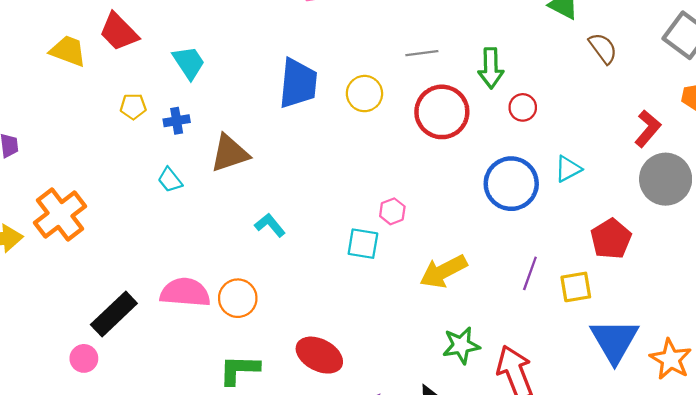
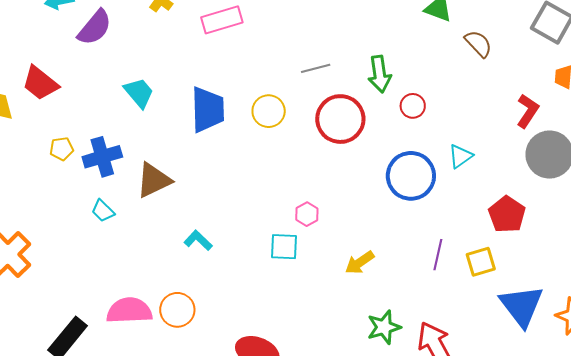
cyan trapezoid: (189, 62) -> (139, 93), moved
blue cross: (177, 121) -> (102, 157), size x1.6
yellow arrow: (443, 271) -> (360, 263), size x0.7

